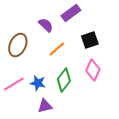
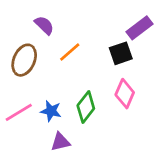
purple rectangle: (71, 13) -> (139, 28), moved
purple semicircle: (46, 25) -> (44, 25), moved
orange line: (57, 49) -> (70, 52), moved

